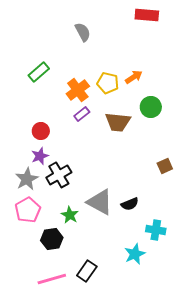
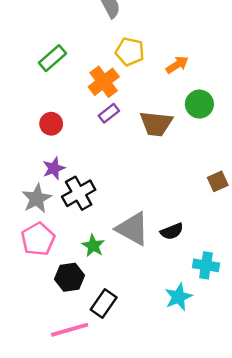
yellow pentagon: (108, 83) -> (130, 52), moved
red circle: (41, 131) -> (51, 124), moved
black rectangle: (87, 271) -> (104, 303), moved

